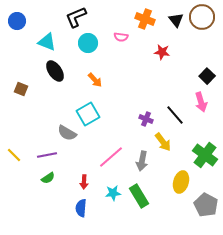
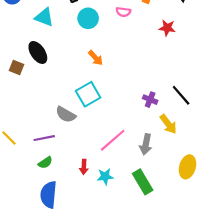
black ellipse: (55, 71) -> (38, 52), moved
cyan star: (113, 193) -> (105, 177), moved
blue semicircle: (81, 208) -> (49, 195), moved, size x1.4

